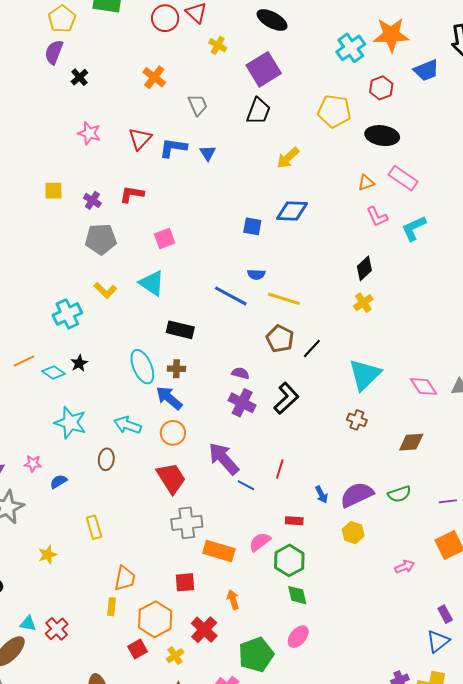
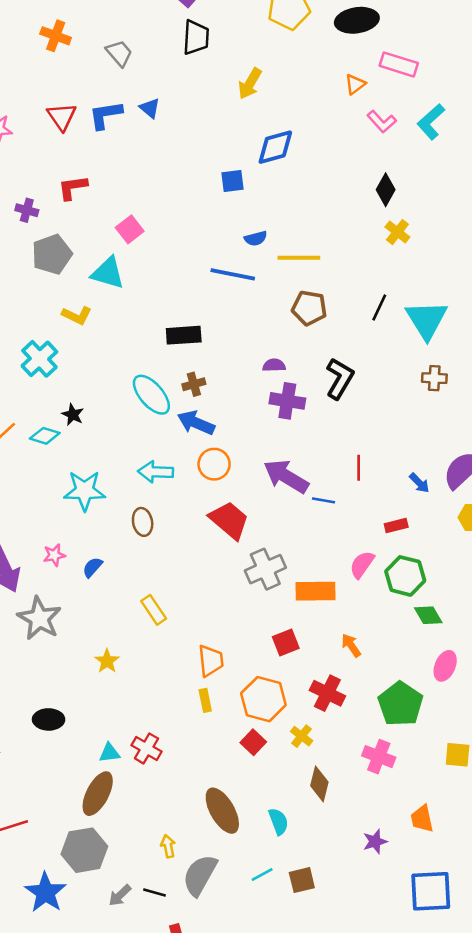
cyan triangle: (152, 283) -> (108, 273), moved
black line: (312, 348) -> (379, 307), moved

